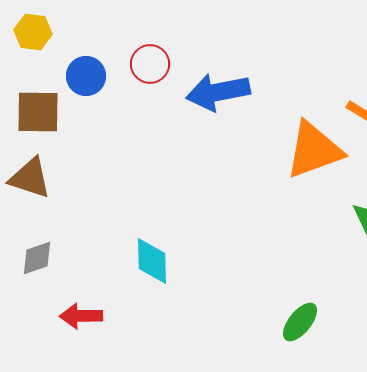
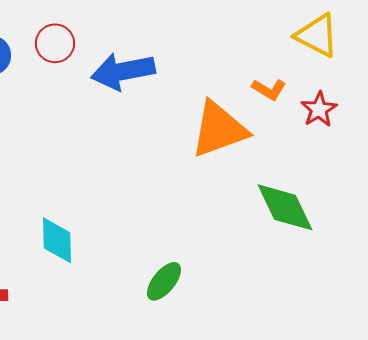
green ellipse: (300, 322) -> (164, 281), moved

